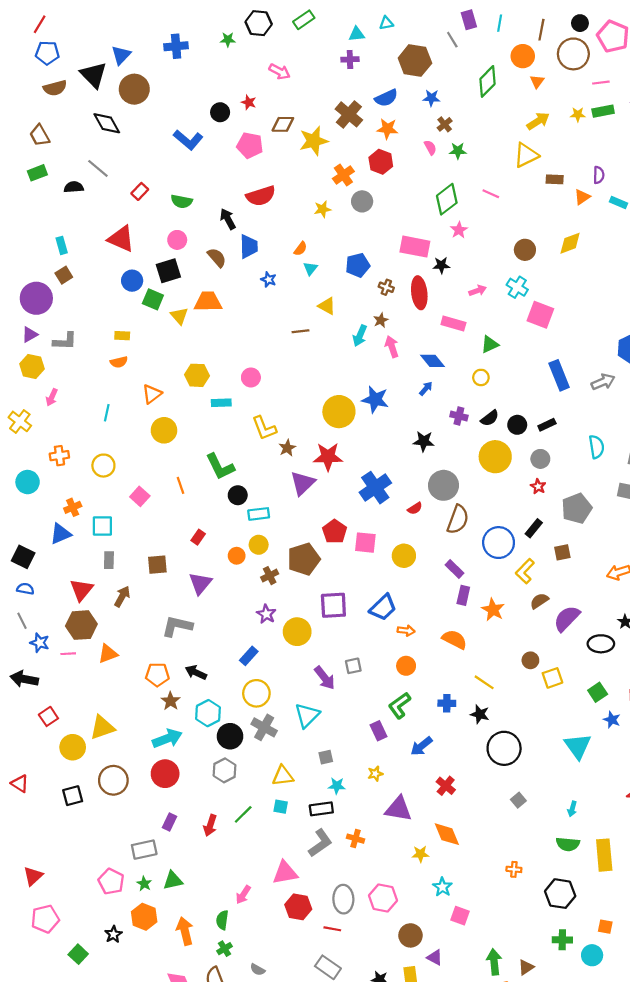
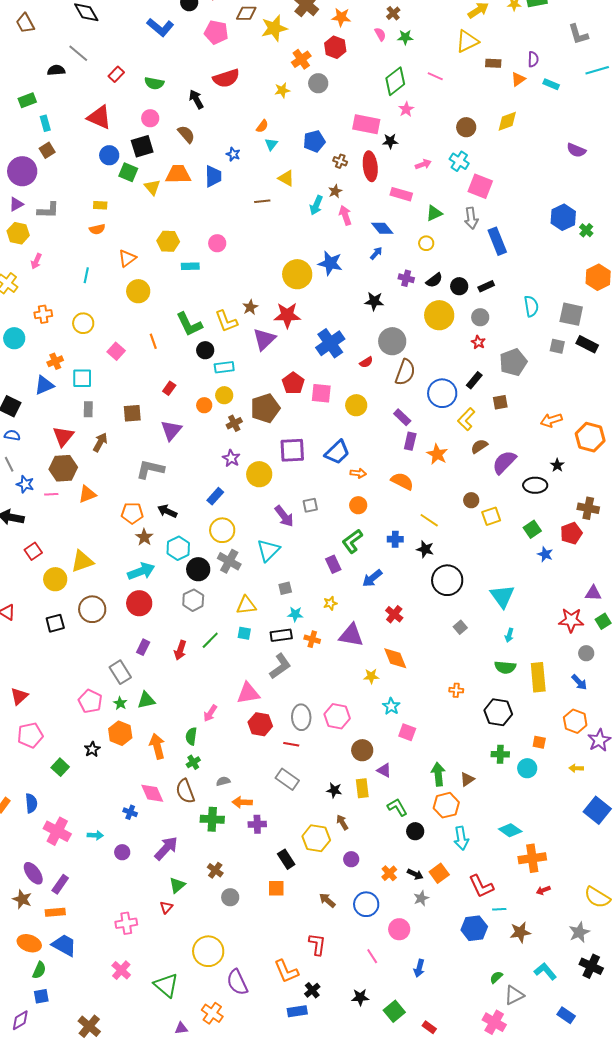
green rectangle: (37, 173) -> (27, 100), moved
blue trapezoid: (249, 247) -> (213, 176), moved
gray arrow: (603, 382) -> (471, 218), moved, turned 105
yellow L-shape: (264, 428) -> (226, 321), moved
cyan triangle: (578, 746) -> (502, 596), moved
orange cross: (355, 839) -> (312, 639), moved
gray rectangle: (144, 850) -> (120, 672), turned 70
gray semicircle: (258, 970) -> (223, 781), turned 136

